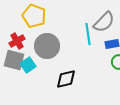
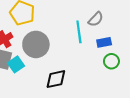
gray semicircle: (104, 22) -> (96, 19), size x0.7

